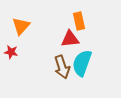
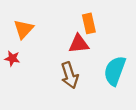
cyan semicircle: (82, 63) -> (115, 71), moved

